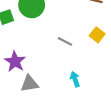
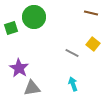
gray line: (65, 41) -> (72, 53), moved

